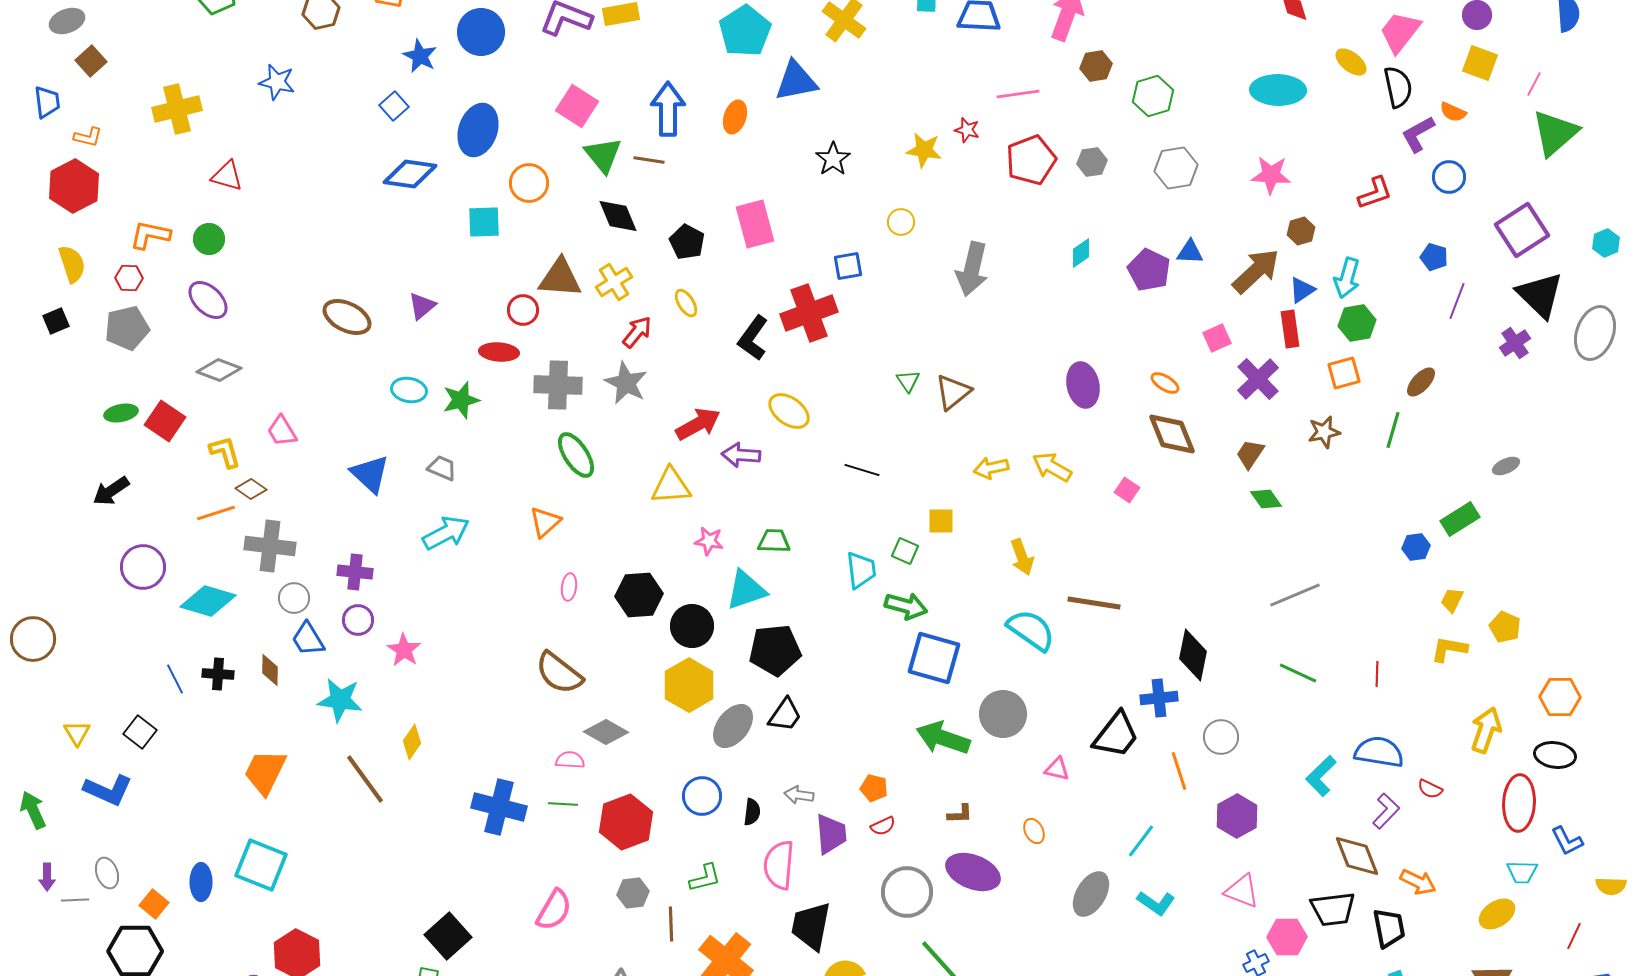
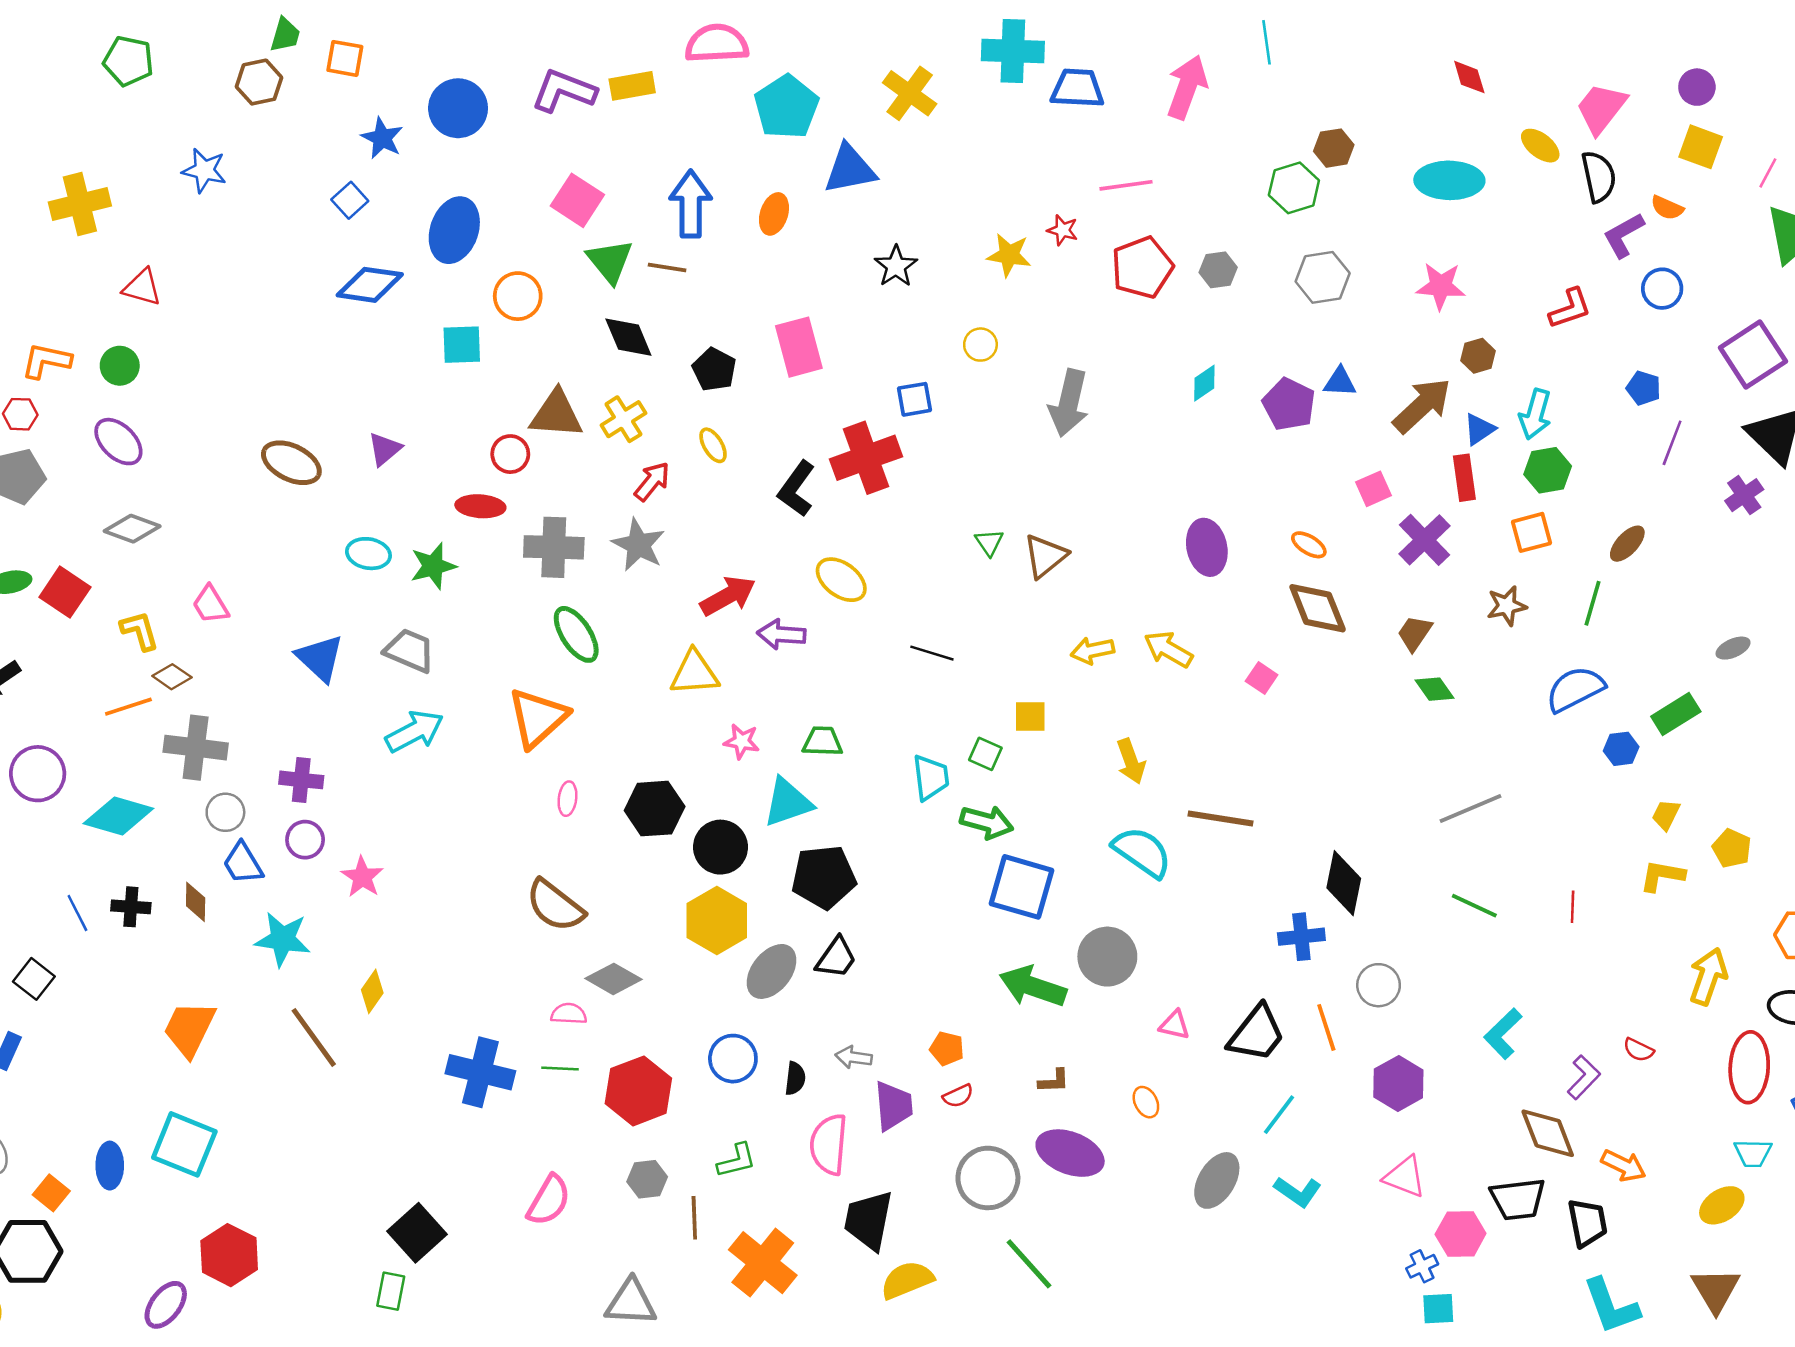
brown hexagon: (1096, 66) -> (1334, 148), moved
gray trapezoid: (442, 468) -> (410, 651), size x1.4
orange triangle: (545, 522) -> (538, 718), size x1.6
black trapezoid: (1116, 735) -> (1257, 1034), moved
blue semicircle: (1379, 752) -> (1575, 689), moved, turned -36

